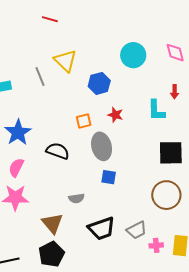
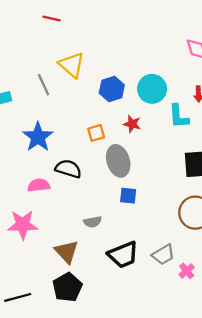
cyan circle: (133, 55) -> (152, 89), moved
blue star: (18, 132) -> (38, 137), moved
pink semicircle: (16, 168) -> (39, 185), moved, turned 60
pink cross: (156, 245) -> (187, 271), turned -32

